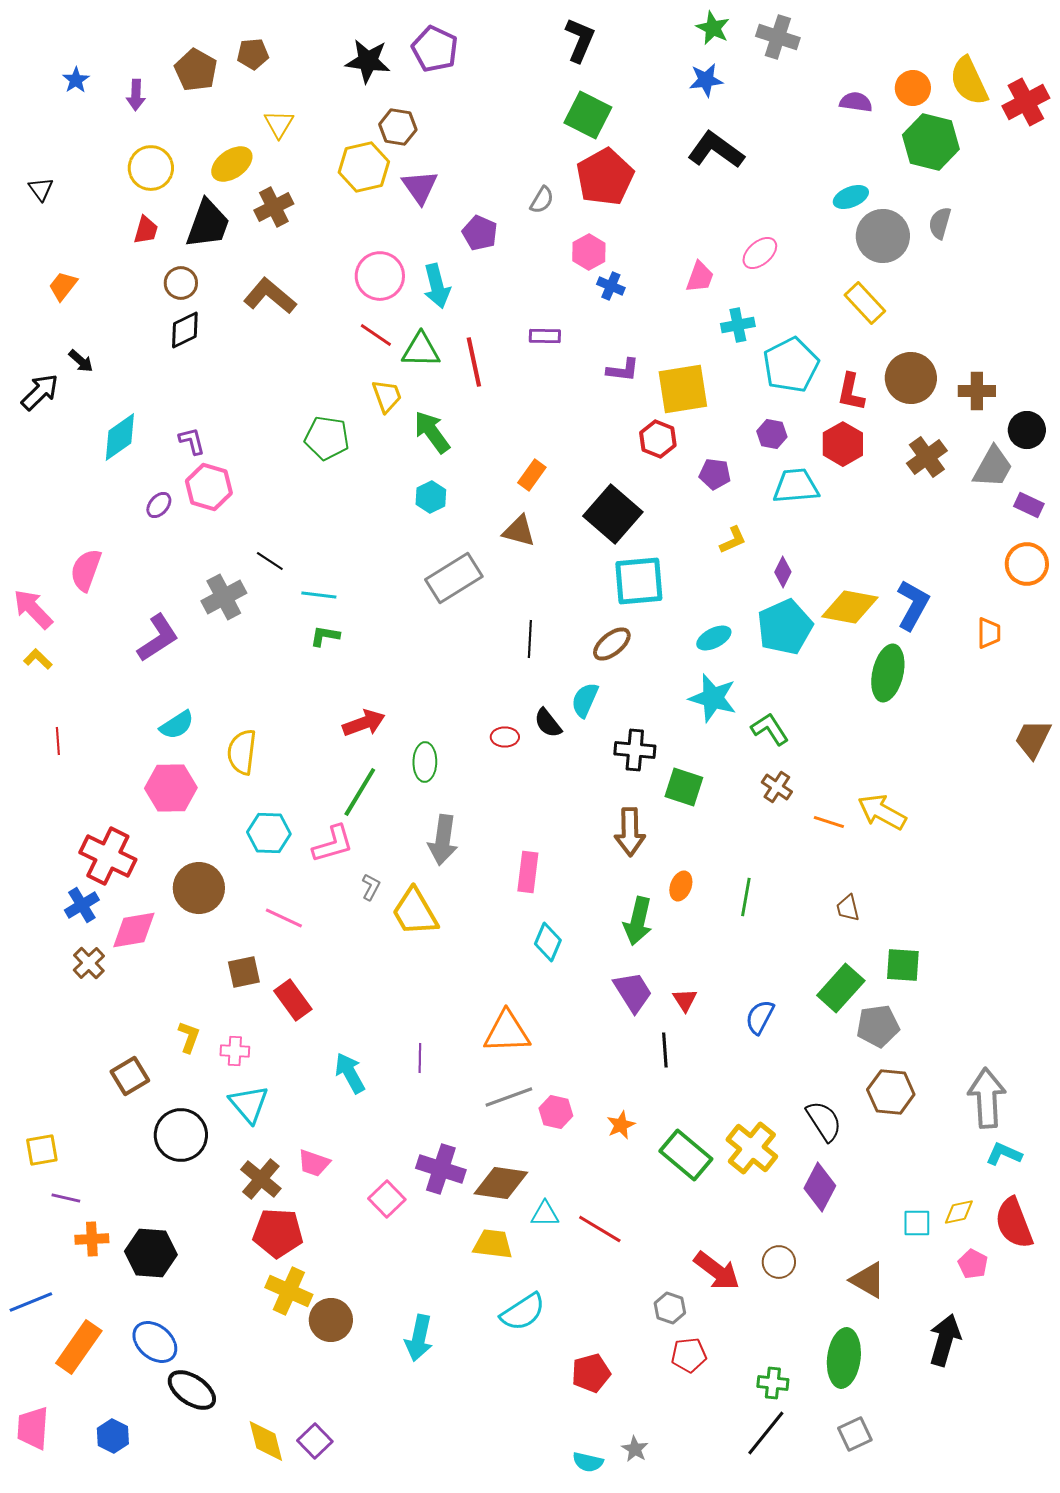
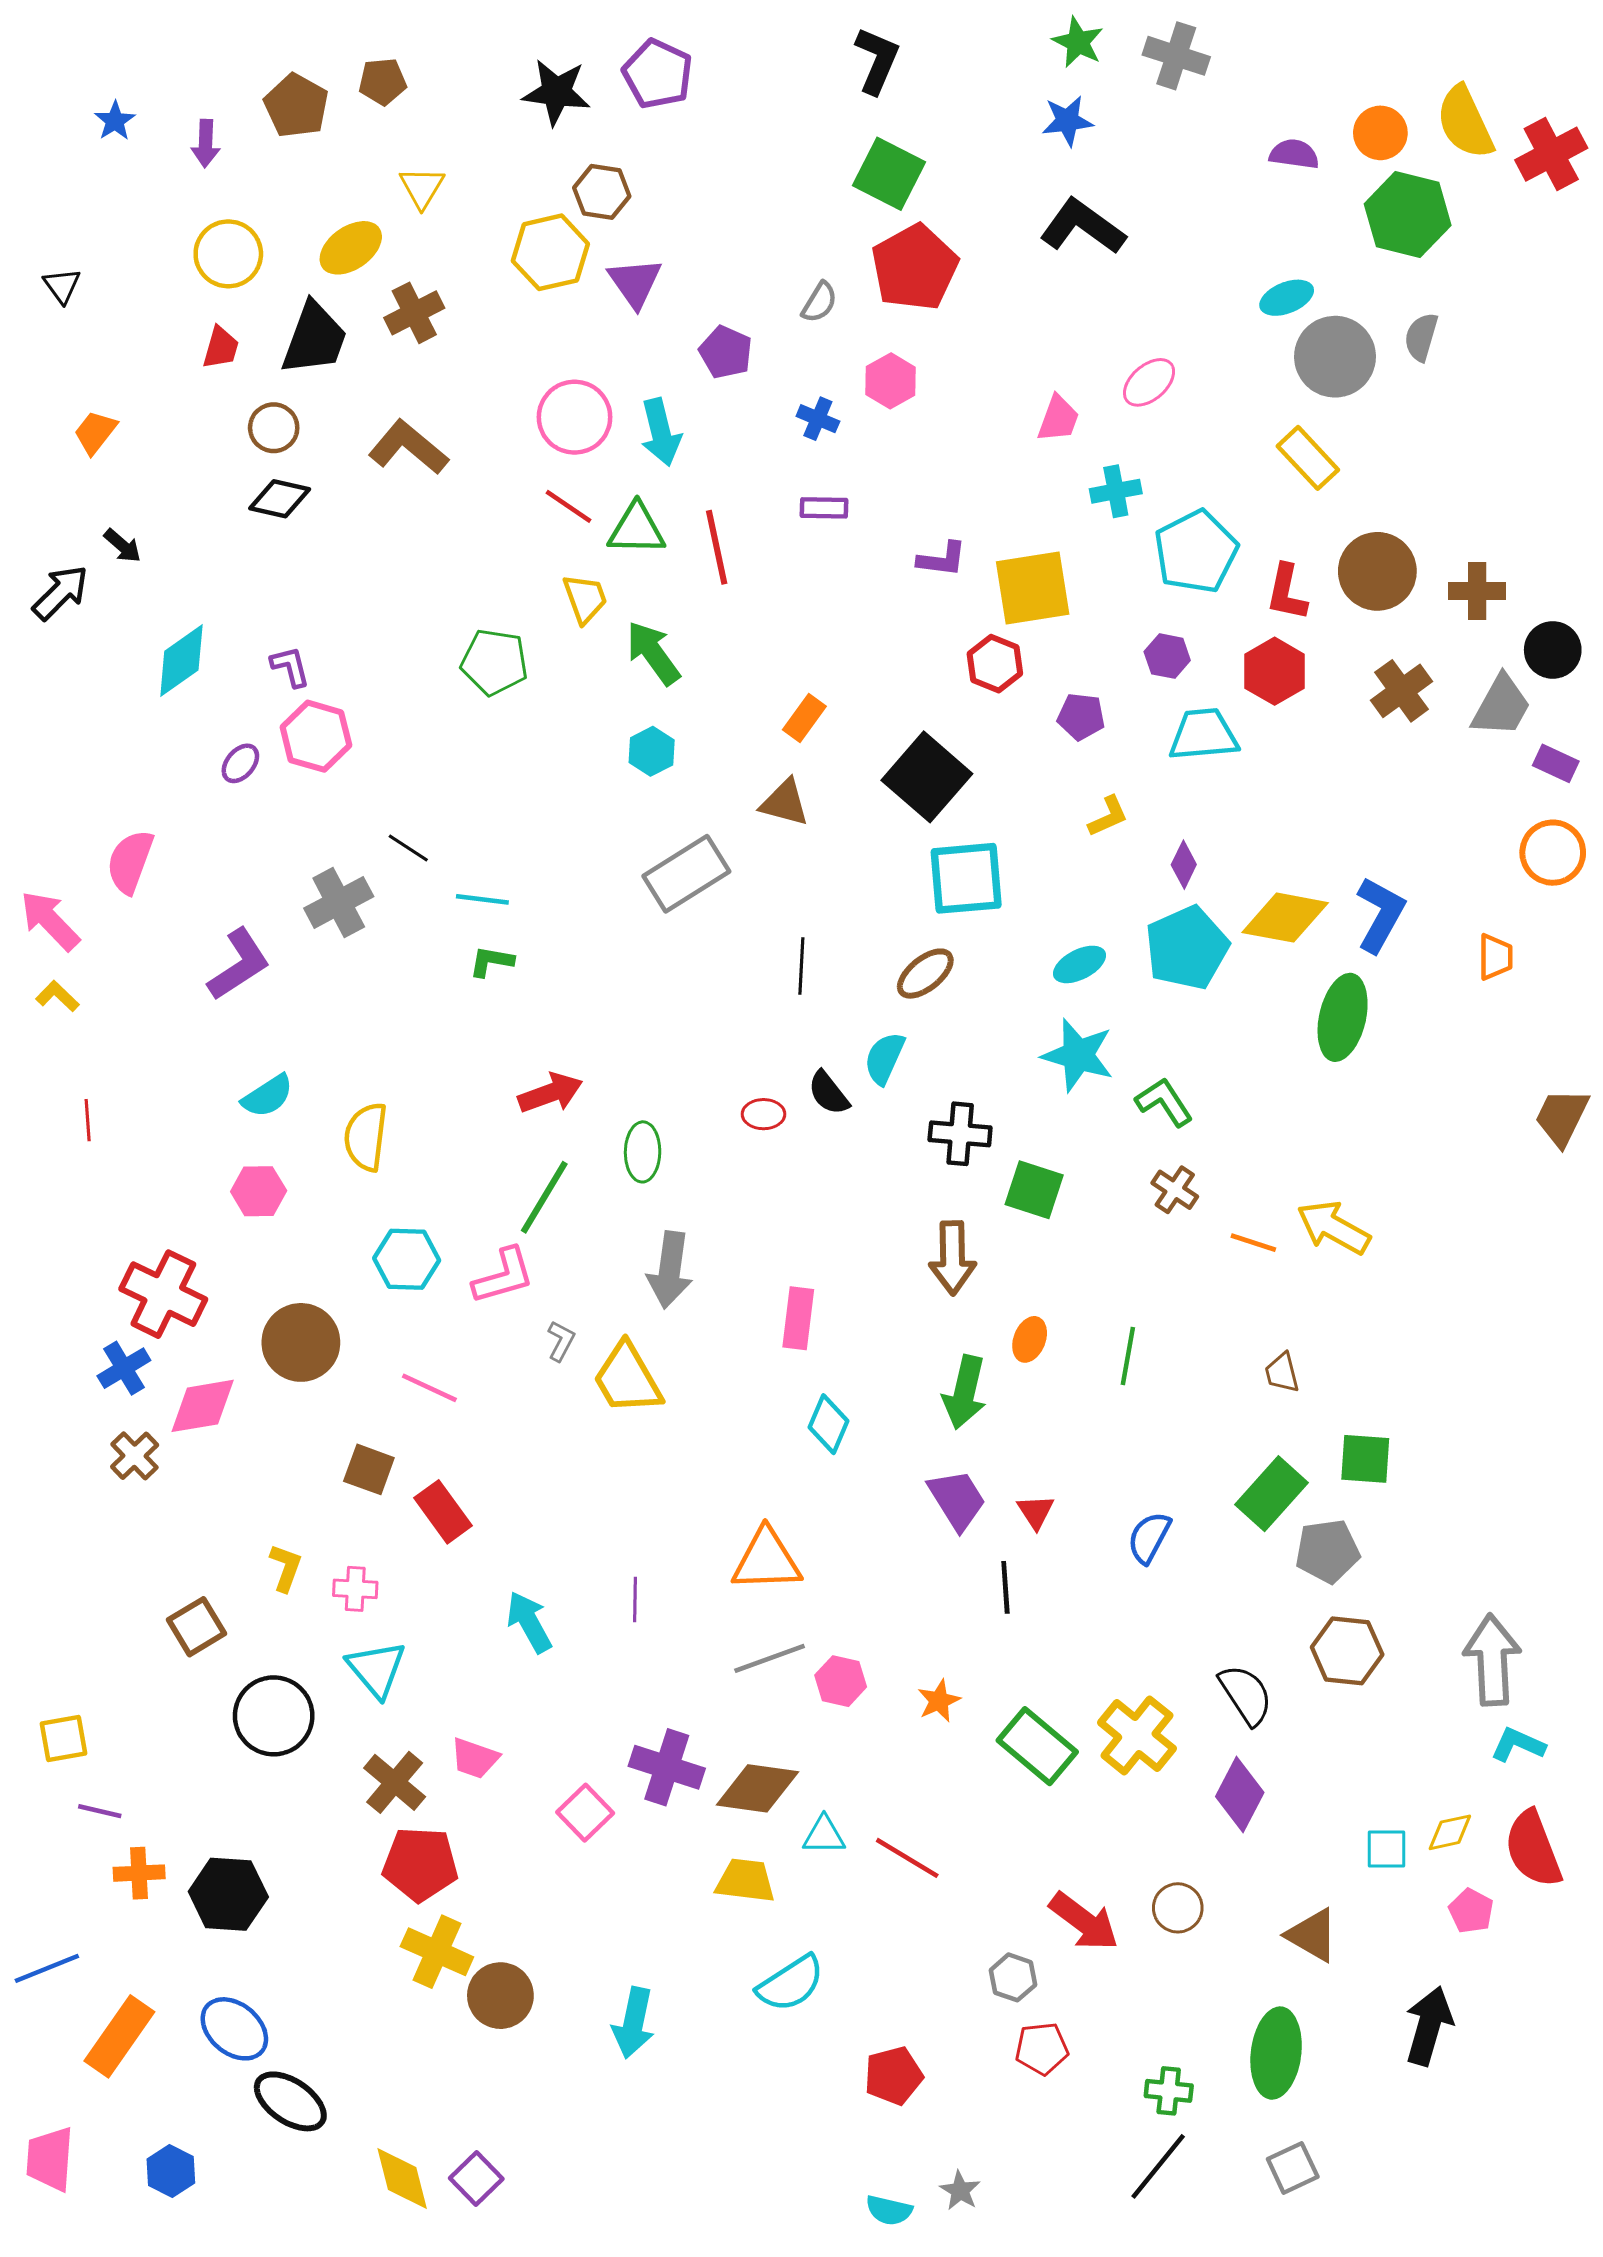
blue cross: (611, 286) -> (818, 419), moved
black diamond: (185, 330) -> (280, 499), turned 39
pink hexagon: (171, 788) -> (259, 1191), size x0.7
brown square: (244, 972) -> (369, 1469), turned 32

